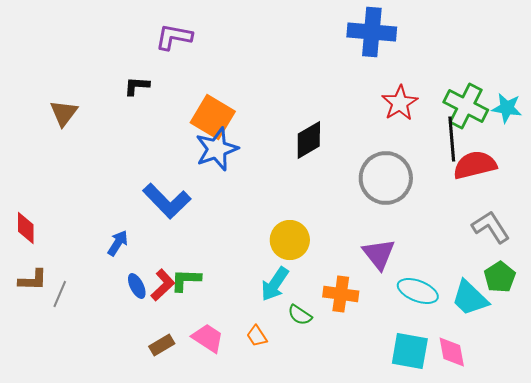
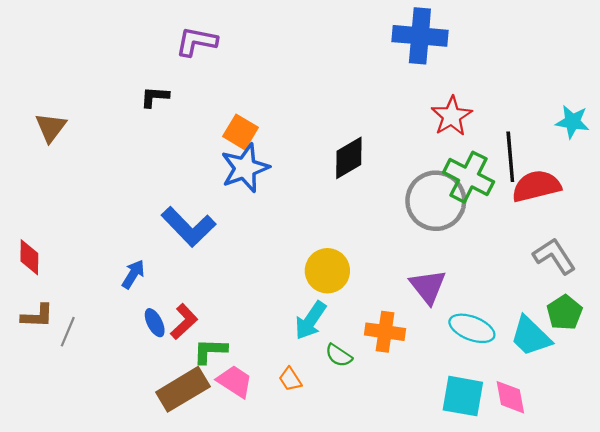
green cross: (466, 106) -> (469, 177), moved
brown triangle: (64, 113) -> (51, 127), moved
orange square: (213, 117) -> (240, 132), size x0.7
green L-shape: (186, 280) -> (210, 351), moved
brown rectangle: (162, 345) -> (183, 389), size x1.8

